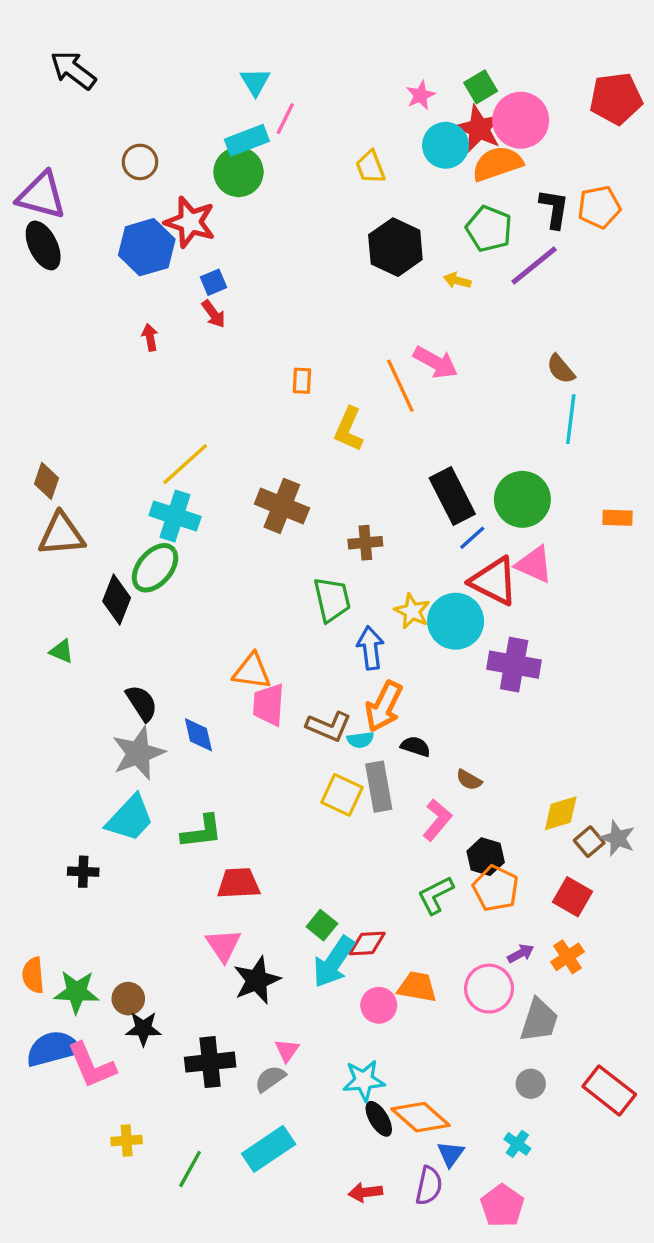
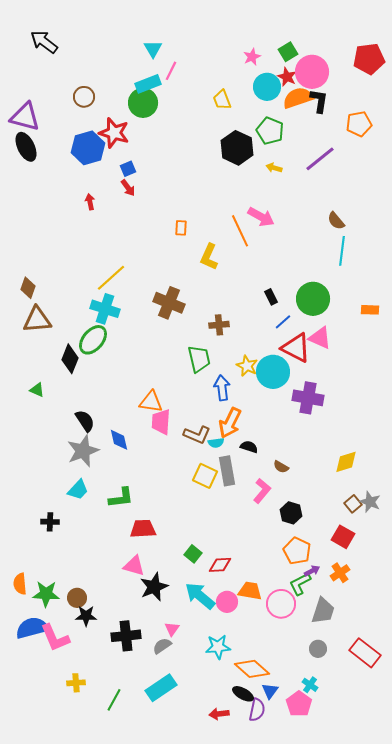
red star: (479, 129) -> (287, 77), size x0.7
black L-shape: (554, 209) -> (319, 101), moved
green pentagon: (489, 229) -> (270, 131), moved
black rectangle: (452, 496) -> (271, 297), size x0.5
yellow diamond: (561, 813) -> (346, 462), moved
cyan trapezoid: (130, 818) -> (78, 490), size x0.7
orange pentagon: (496, 888) -> (297, 551), moved
green L-shape: (436, 895) -> (300, 584), moved
pink triangle: (223, 945) -> (134, 566), turned -40
cyan arrow: (334, 962) -> (200, 596), moved, turned 96
pink circle: (489, 989) -> (281, 604), moved
black ellipse: (379, 1119) -> (243, 694), moved, turned -30
pink pentagon: (502, 1206) -> (299, 704), moved

